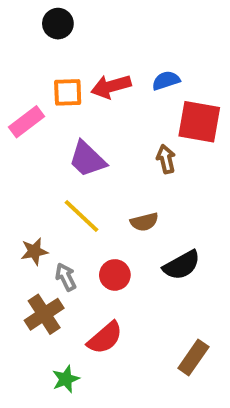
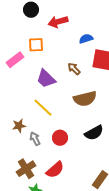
red arrow: (111, 86) -> (58, 22), moved
brown arrow: (166, 159) -> (74, 69), moved, turned -32
brown semicircle: (144, 222) -> (85, 99), moved, size x1.6
brown cross: (44, 314) -> (26, 169), moved

